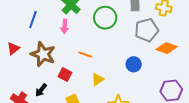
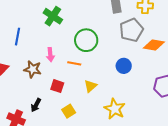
green circle: (105, 18) -> (86, 40), moved
pink arrow: (65, 26) -> (50, 55), moved
brown star: (43, 54) -> (33, 69), size x0.7

